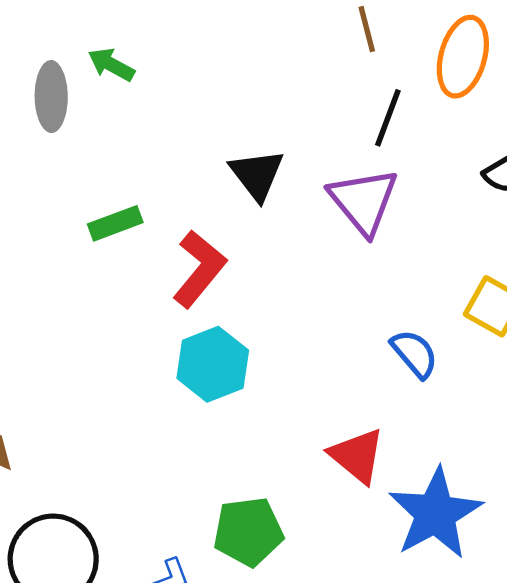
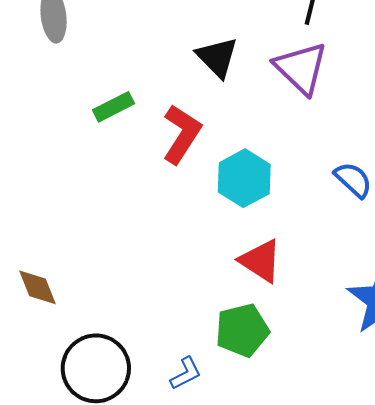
cyan hexagon: (213, 364) -> (244, 178), moved
red triangle: (357, 456) -> (260, 261), moved

